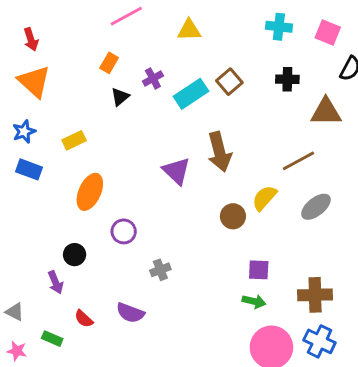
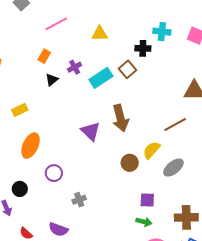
black cross: (287, 79) -> (143, 48), moved
gray ellipse: (316, 207) -> (173, 168), moved

